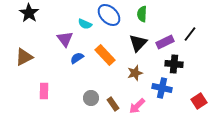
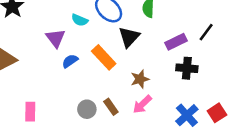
black triangle: (138, 43) -> (129, 37), moved
blue cross: (162, 88) -> (187, 115), moved, turned 36
pink rectangle: (44, 91) -> (30, 112), moved
brown rectangle: (113, 104) -> (111, 107), moved
pink arrow: (137, 106) -> (142, 104), moved

